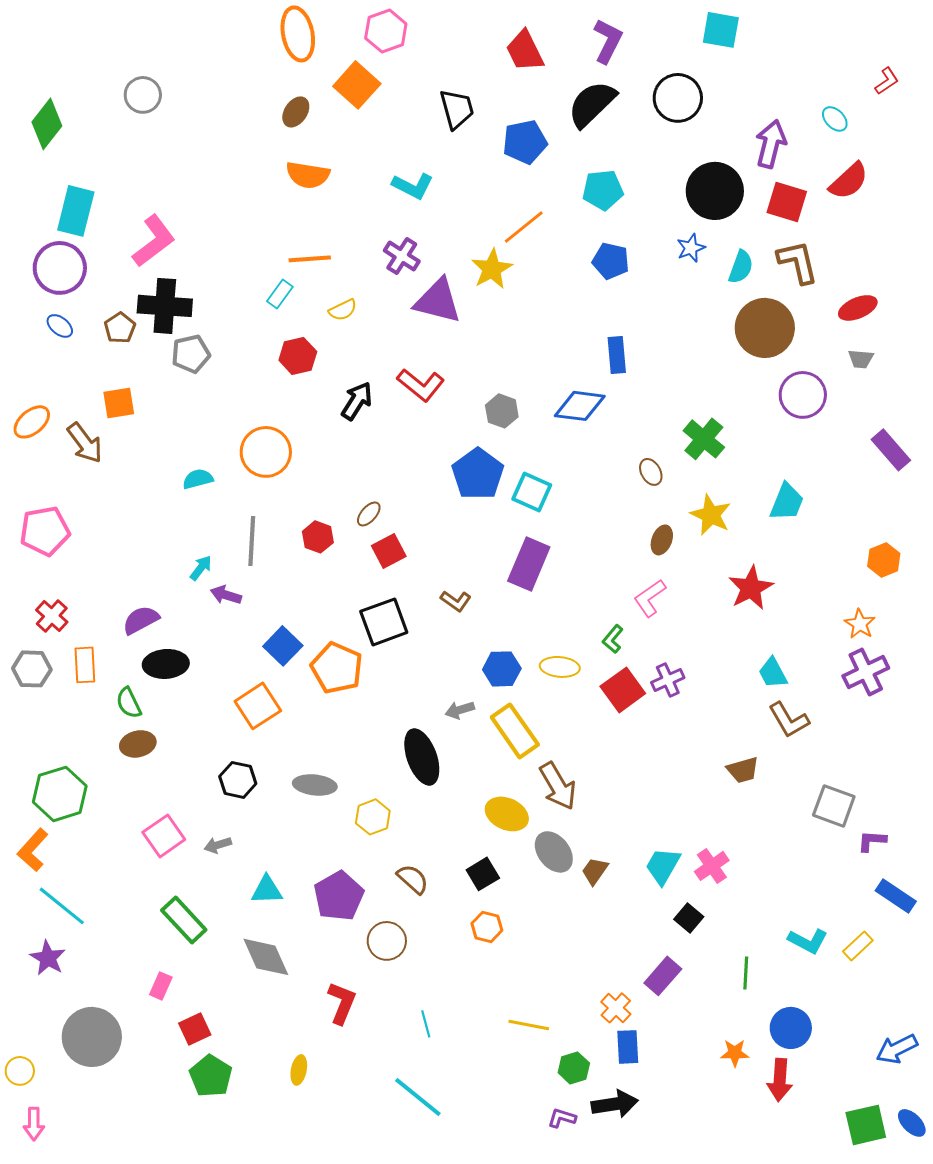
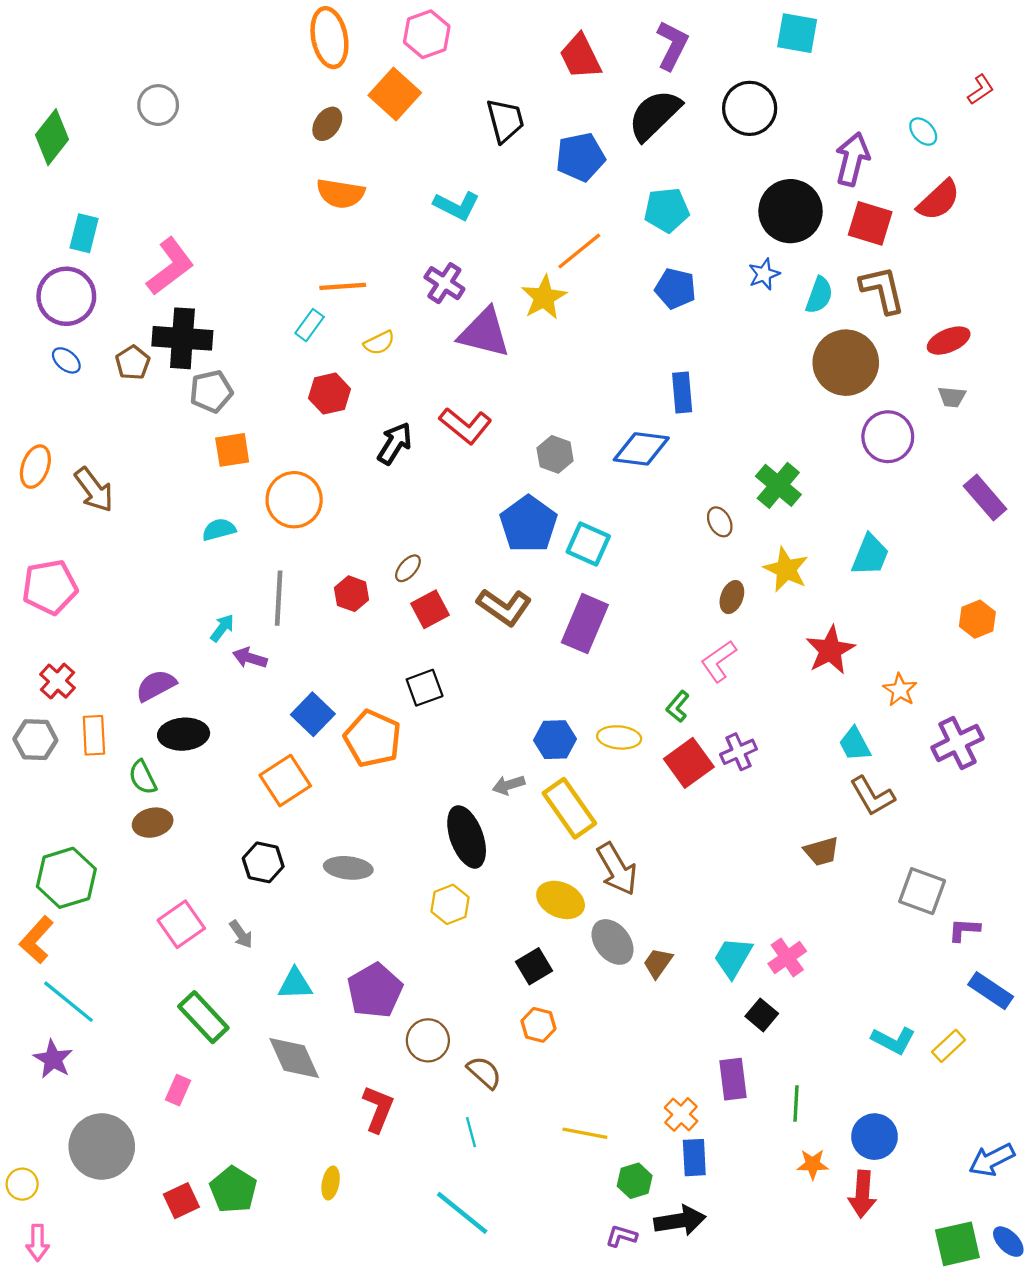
cyan rectangle: (76, 211) -> (84, 233), size x0.7
orange square: (119, 403) -> (232, 450), moved
orange ellipse: (32, 422) -> (35, 467), turned -30
brown L-shape: (456, 601) -> (504, 607), moved, size x1.6
black square: (384, 622) -> (425, 688), size x0.7
orange star: (860, 624) -> (900, 690), moved
yellow hexagon: (373, 817) -> (450, 904), moved
gray arrow: (218, 845) -> (241, 934), turned -108
brown semicircle: (413, 879) -> (484, 1072), moved
green line: (746, 973) -> (796, 1103), moved
purple rectangle: (663, 976) -> (733, 1079), turned -48
red square: (195, 1029) -> (181, 1201), moved

